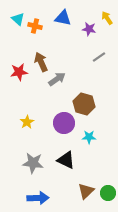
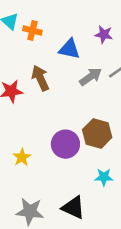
blue triangle: (63, 18) -> (69, 49), moved
gray arrow: (57, 79) -> (91, 77), moved
purple circle: (64, 123) -> (65, 144), moved

